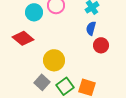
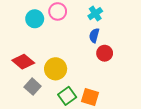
red diamond: (23, 38) -> (23, 62), moved
gray square: (42, 82) -> (33, 87), moved

